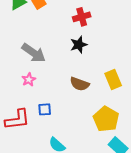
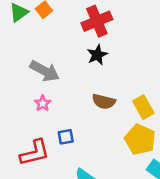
red cross: (82, 17) -> (97, 21), size x1.4
yellow rectangle: (113, 80) -> (143, 107), moved

